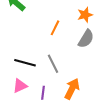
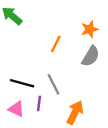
pink triangle: (20, 86) -> (16, 109), turned 49
purple line: (43, 93) -> (39, 103), moved

